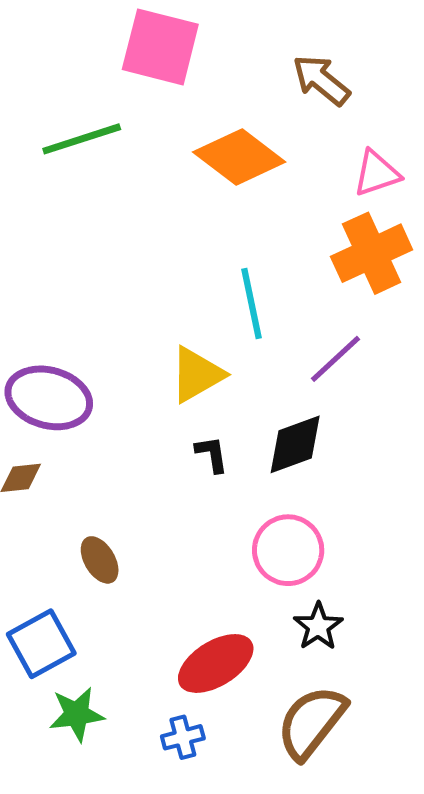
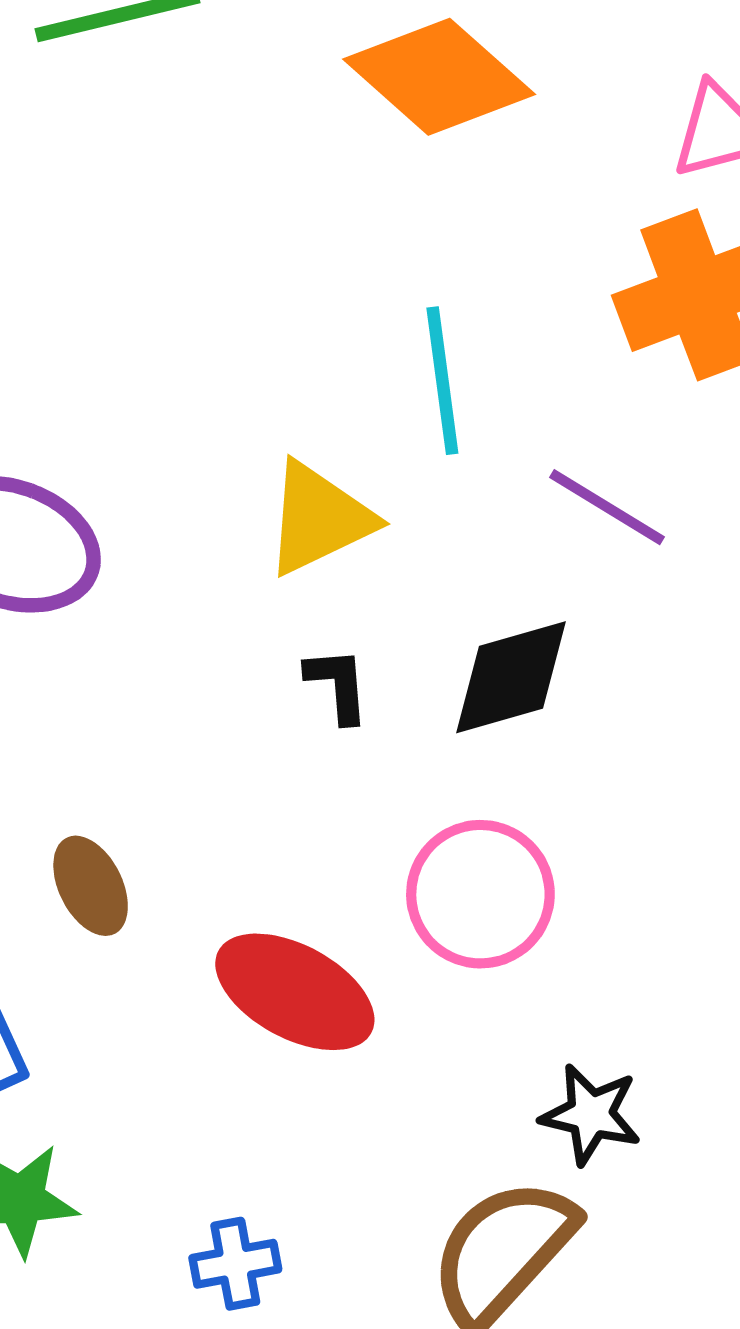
purple line: (335, 359) -> (607, 507), turned 70
black star: (318, 626) -> (591, 1114), moved, turned -30
red ellipse: (216, 663) -> (295, 992), moved, turned 56

